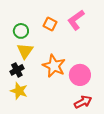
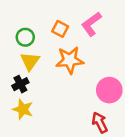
orange star: (54, 66) -> (70, 60), moved, turned -30
pink circle: (80, 75) -> (109, 90), moved
red arrow: (83, 102) -> (100, 122), turned -90

